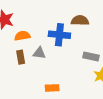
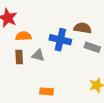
gray rectangle: (91, 57) -> (92, 47), moved

